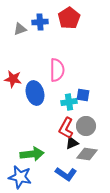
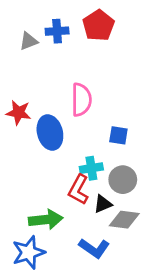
cyan cross: (69, 102) -> (91, 168), moved
red L-shape: (66, 128) -> (78, 190), moved
blue star: (20, 177) -> (29, 252), turned -30

